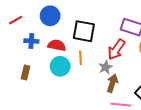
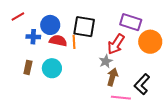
blue circle: (50, 16) -> (50, 25), moved
orange line: (81, 58) -> (74, 42), moved
cyan circle: (60, 66) -> (52, 68), moved

